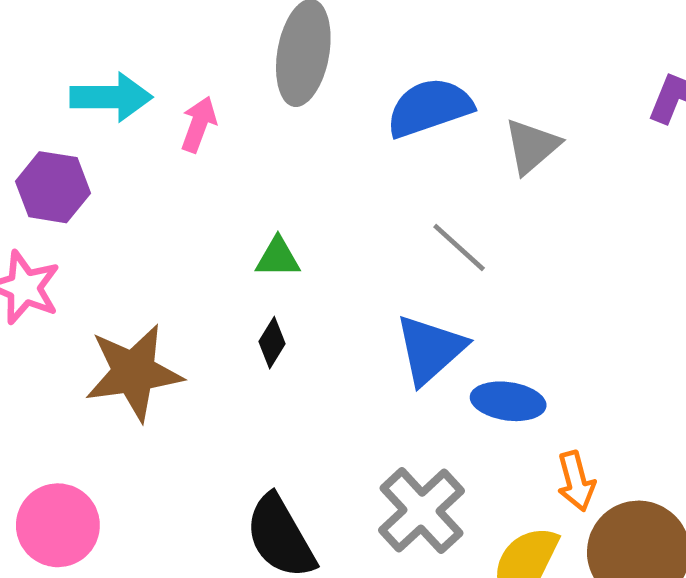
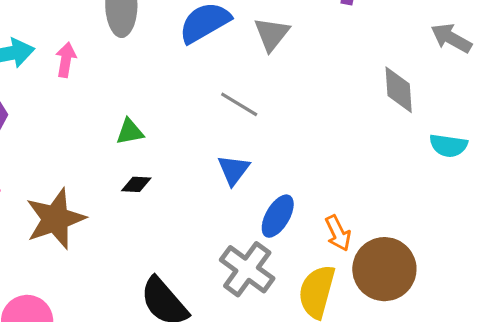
black diamond: (272, 343) -> (136, 184), turned 72
blue triangle: (430, 349) -> (234, 170), size x0.7
blue ellipse: (508, 401) -> (278, 216), moved, turned -57

